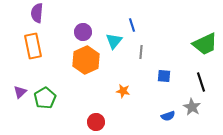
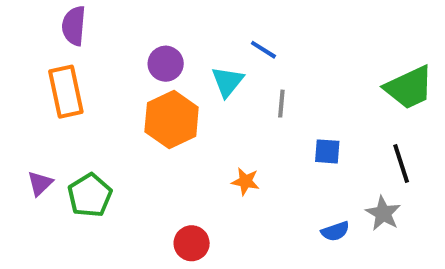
blue line: (132, 25) -> (263, 50), turned -40

